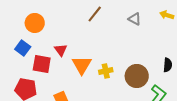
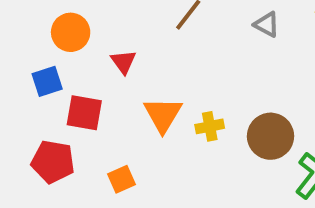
blue square: (23, 48) -> (47, 81), turned 35
red triangle: (61, 50) -> (123, 62), moved

